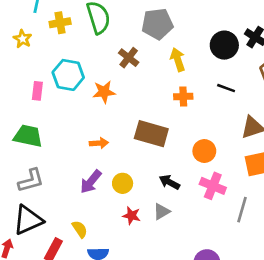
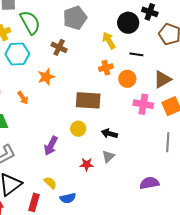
yellow arrow: (178, 60) -> (109, 40), moved
cyan hexagon: (68, 75) -> (17, 54), moved
orange arrow: (99, 143) -> (23, 98), moved, turned 72
orange circle: (204, 151) -> (127, 79), moved
yellow circle: (123, 183) -> (78, 129), moved
pink cross: (213, 186) -> (143, 104), moved

